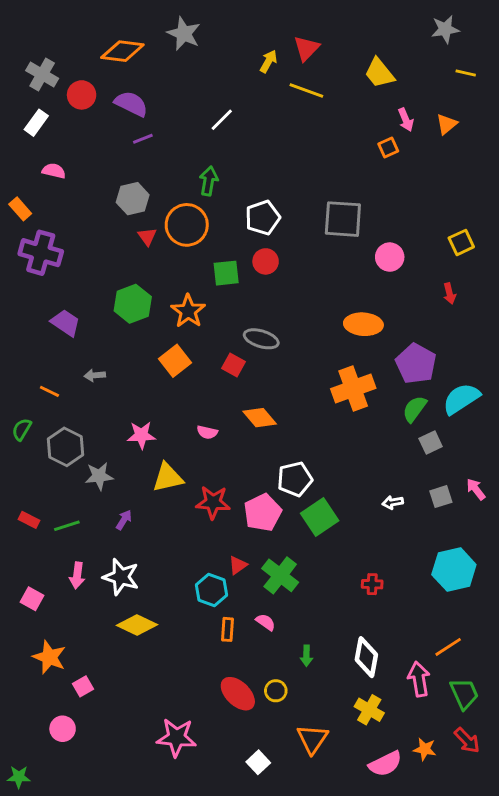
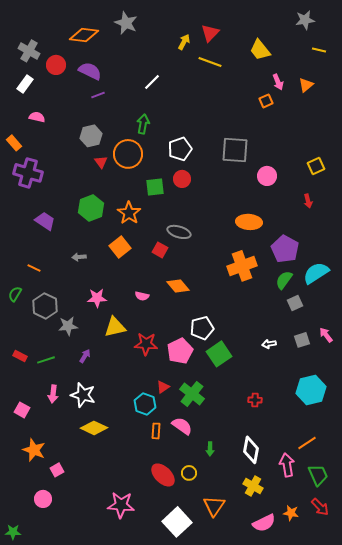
gray arrow: (95, 375) -> (79, 257), moved
pink semicircle: (266, 622) -> (182, 426), size x1.5
white square: (258, 762) -> (177, 522), size x1.8

